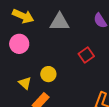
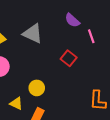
gray triangle: (60, 22) -> (33, 34), turned 40

